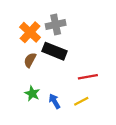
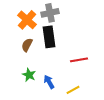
black rectangle: (54, 51) -> (49, 37), turned 60
yellow line: (81, 101) -> (73, 90), moved

